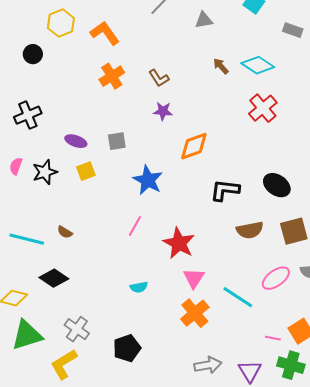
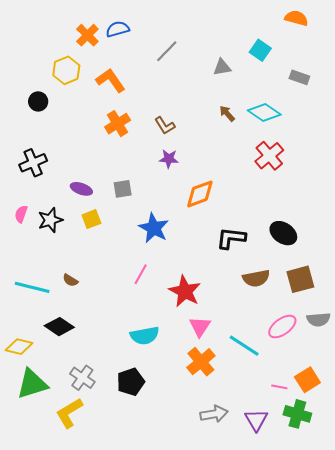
gray triangle: (204, 20) -> (222, 67), moved
cyan semicircle: (139, 287) -> (145, 336), size x1.6
black pentagon: (127, 348) -> (131, 382), moved

